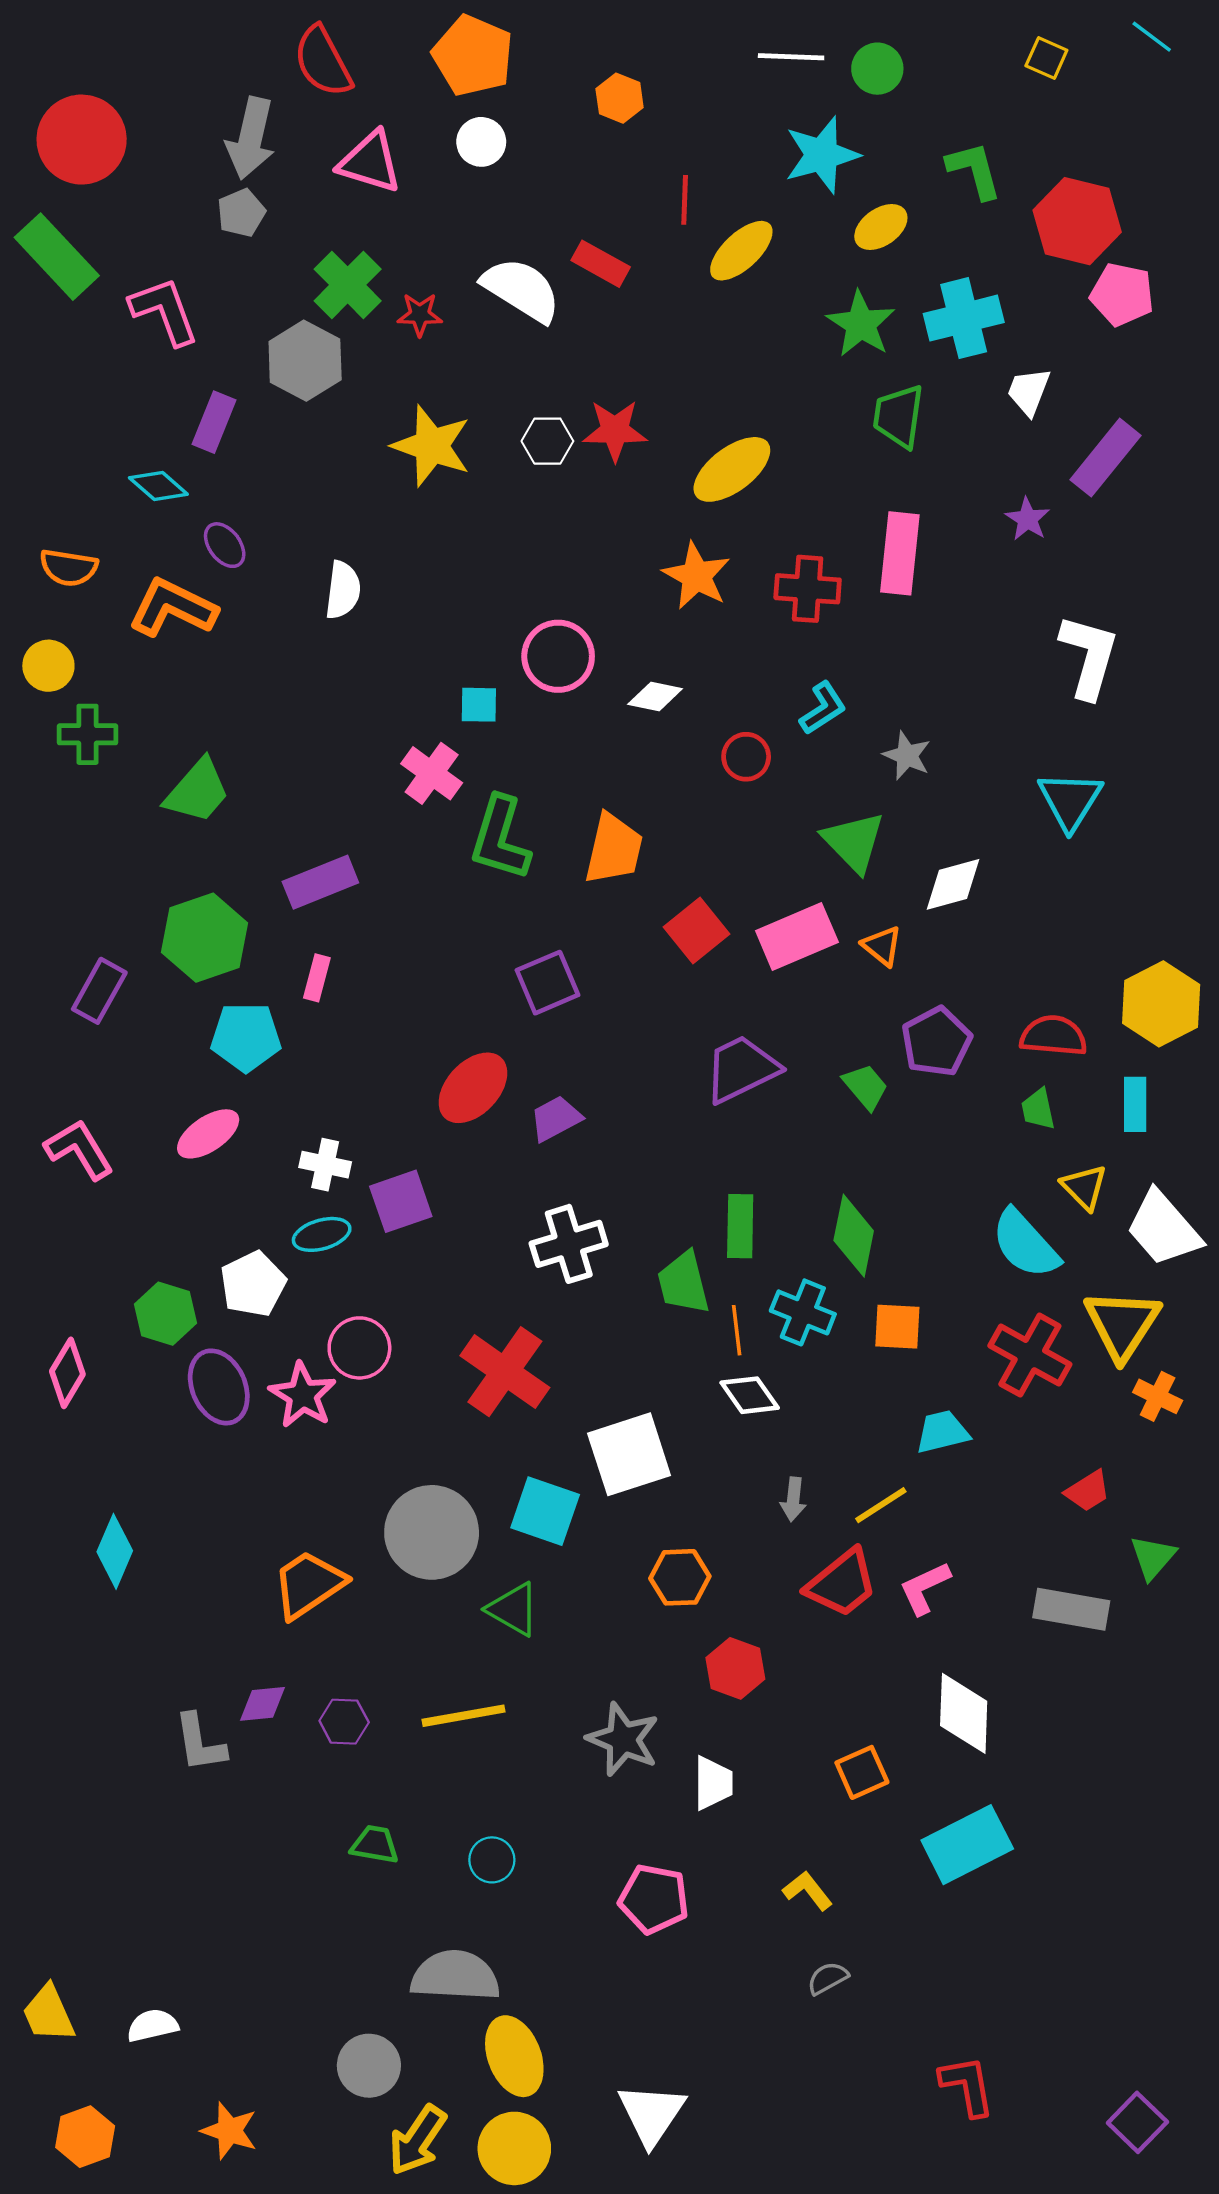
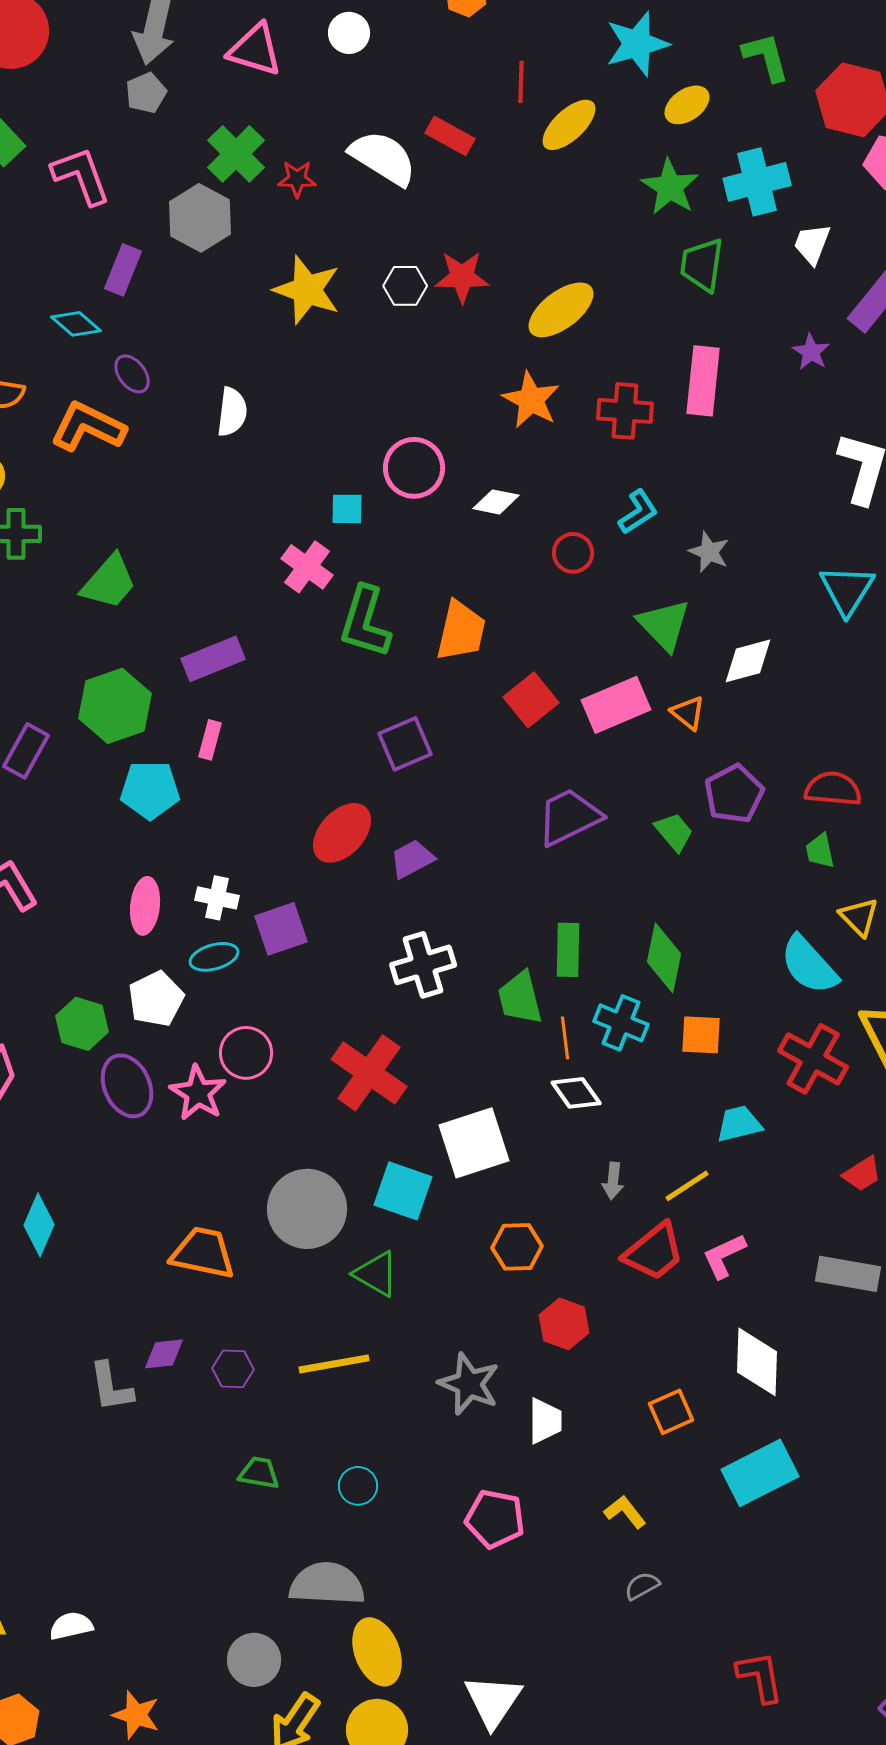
pink ellipse: (208, 1134) -> (145, 906), moved, turned -50
orange trapezoid: (309, 1584) -> (203, 1253), turned 46

